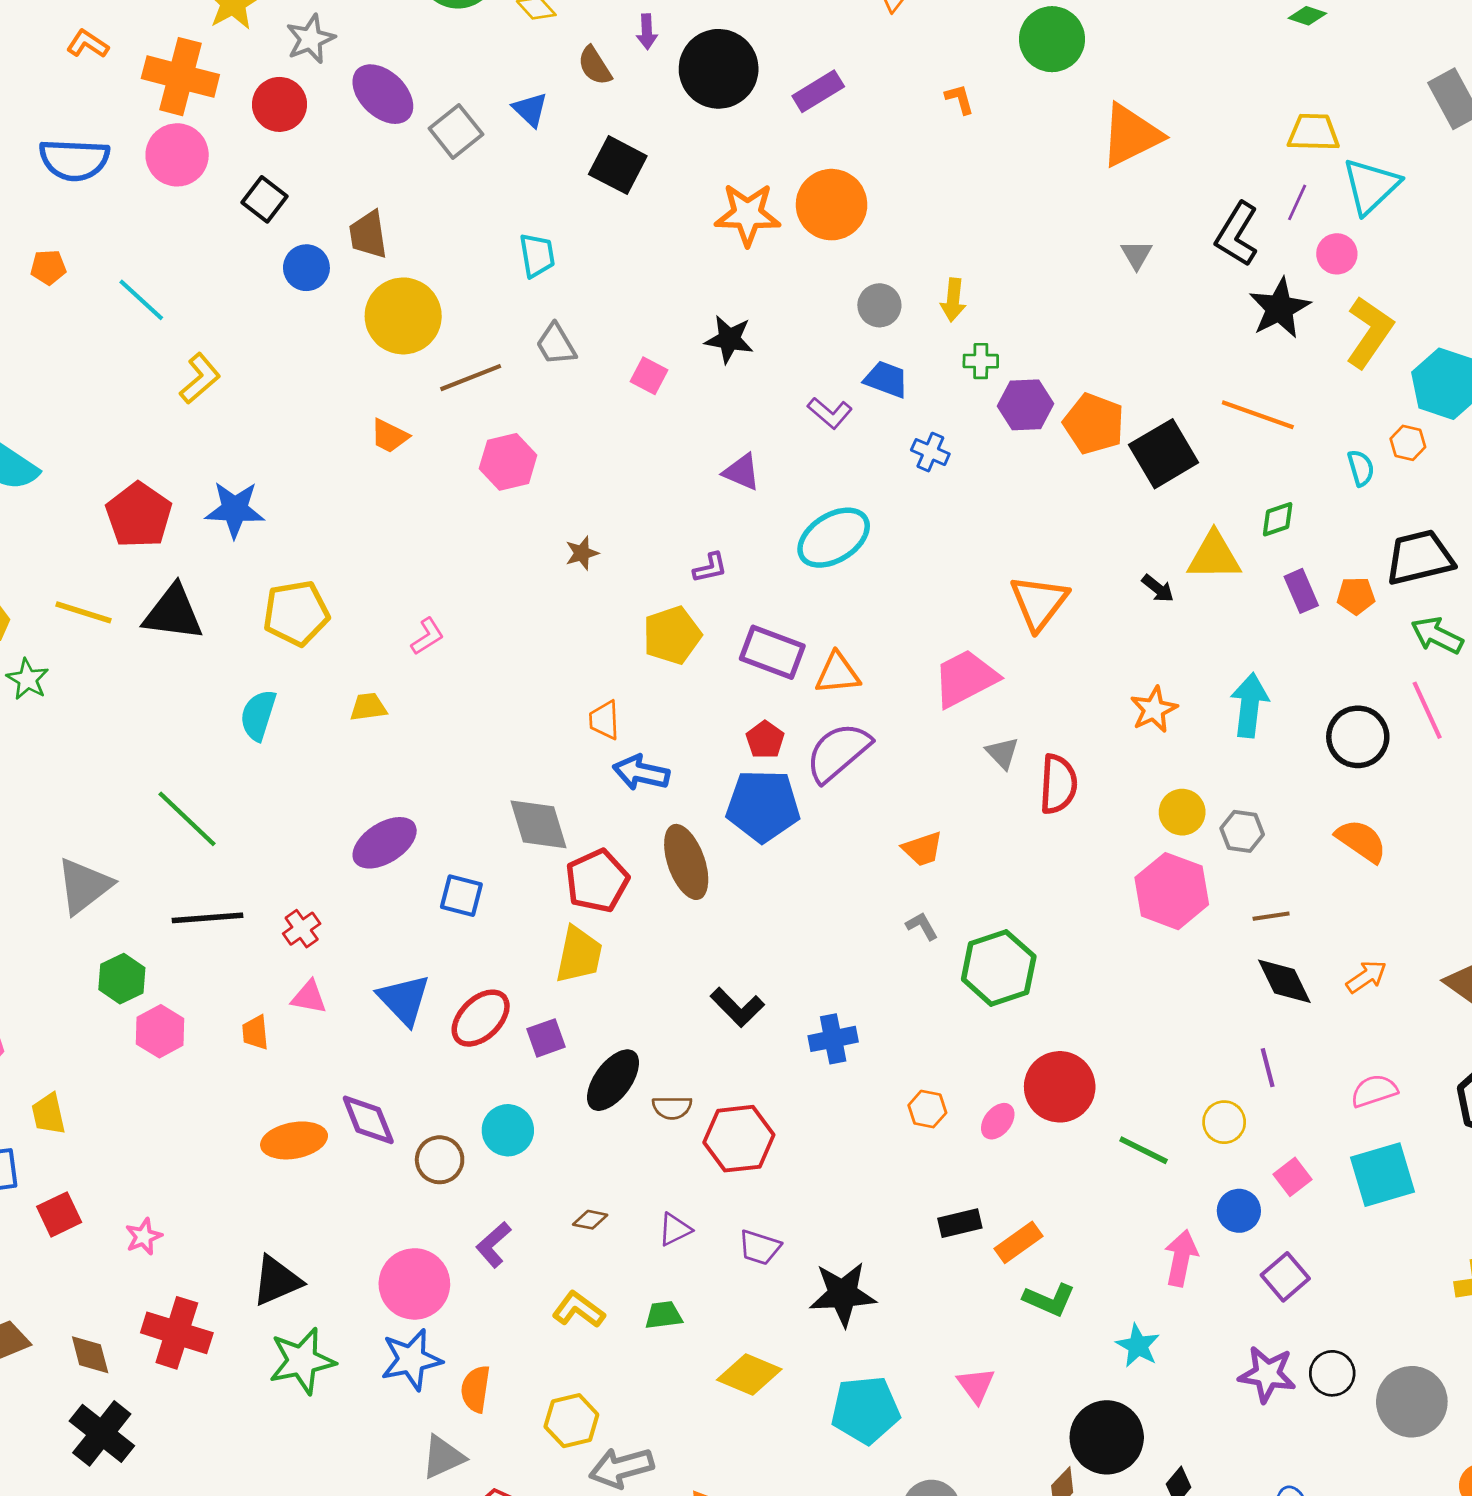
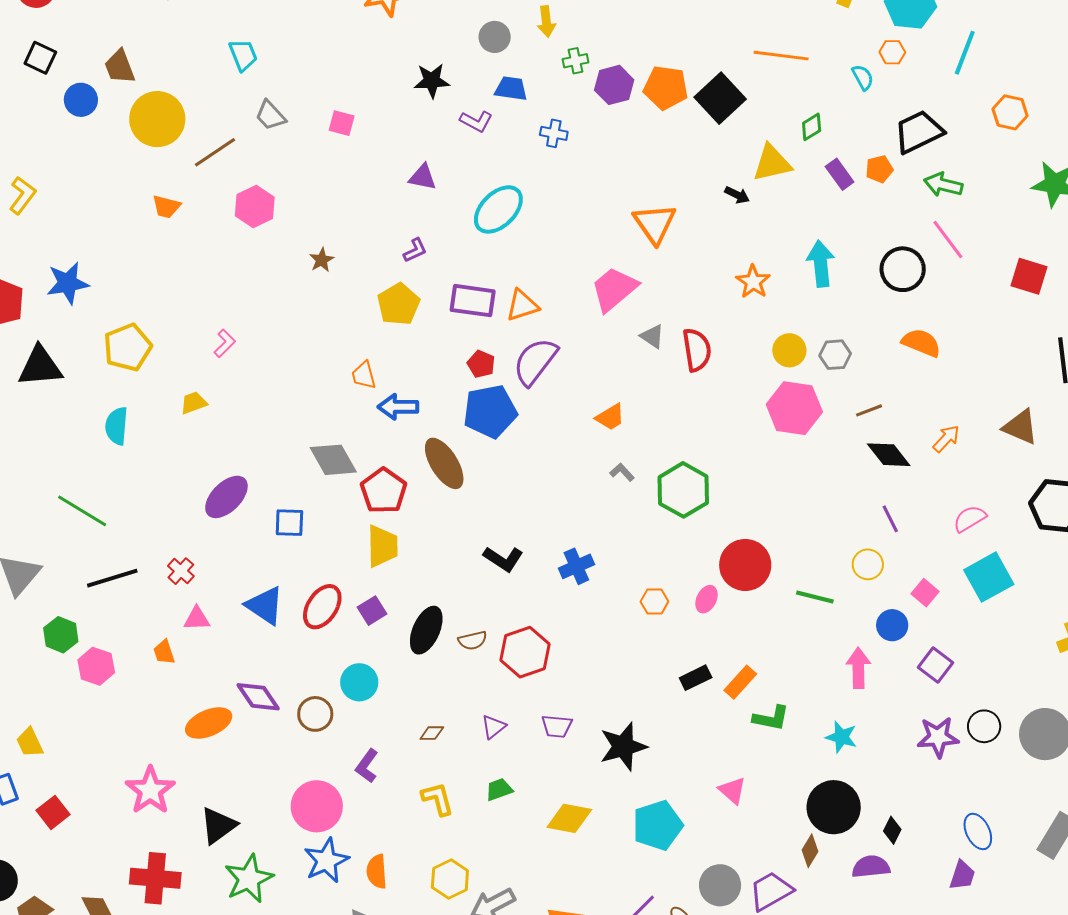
black star: (729, 339) -> (432, 81), moved
pink star: (144, 1237) -> (150, 790), moved, size x1.8
yellow L-shape: (579, 1310) -> (438, 799), turned 51

